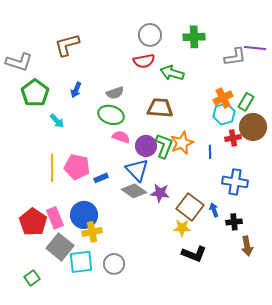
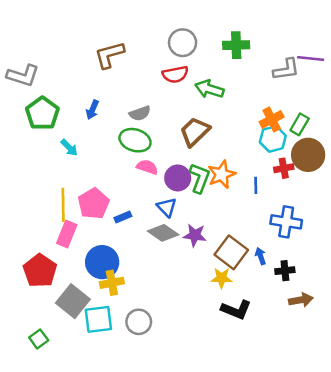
brown L-shape: (67, 45) -> (109, 55), moved
brown trapezoid: (160, 108) -> (195, 132), turned -48
pink pentagon: (77, 167) -> (94, 204), turned 30
blue triangle: (137, 170) -> (167, 207), size x0.7
pink rectangle: (55, 218) -> (67, 234), moved, turned 45
brown arrow: (247, 246) -> (301, 300), turned -90

